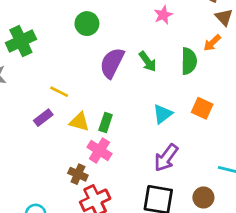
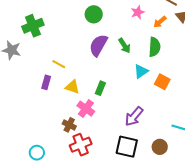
green circle: (87, 24) -> (94, 14), moved
orange arrow: (212, 43) -> (160, 22), moved
cyan triangle: (163, 114) -> (141, 71), moved
purple rectangle: (43, 118) -> (46, 82), turned -40
green rectangle: (106, 123) -> (100, 88), moved

